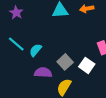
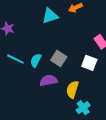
gray square: (65, 62) -> (59, 58), moved

